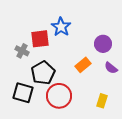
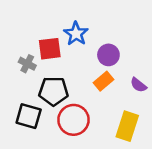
purple circle: (103, 44) -> (108, 55), moved
black pentagon: (43, 73) -> (54, 91), turned 30
yellow rectangle: (102, 101) -> (127, 126), size x1.6

